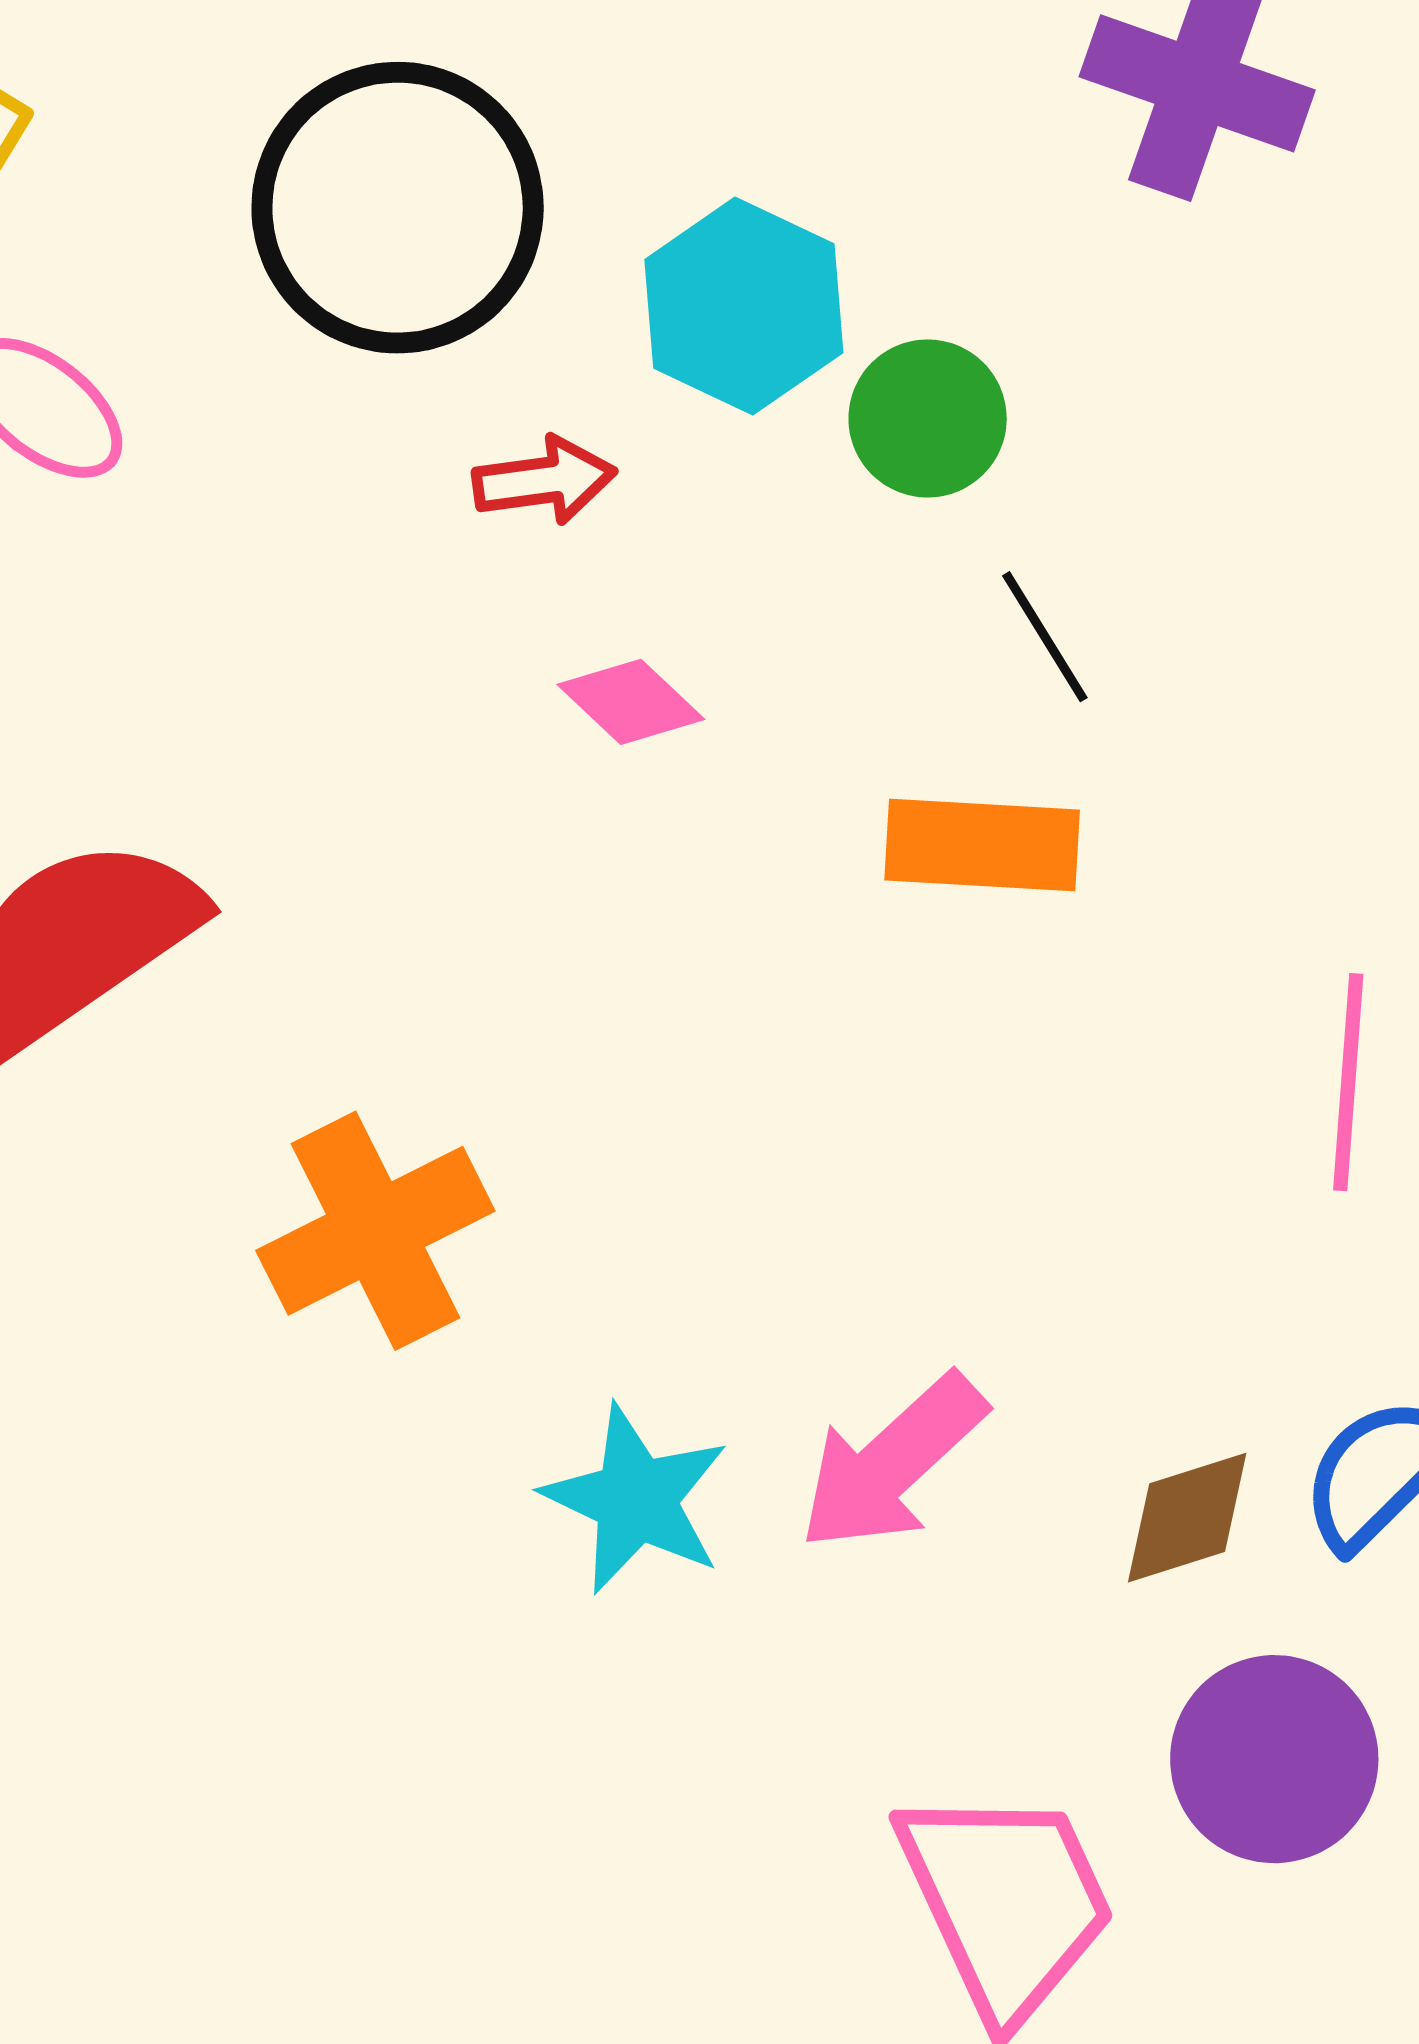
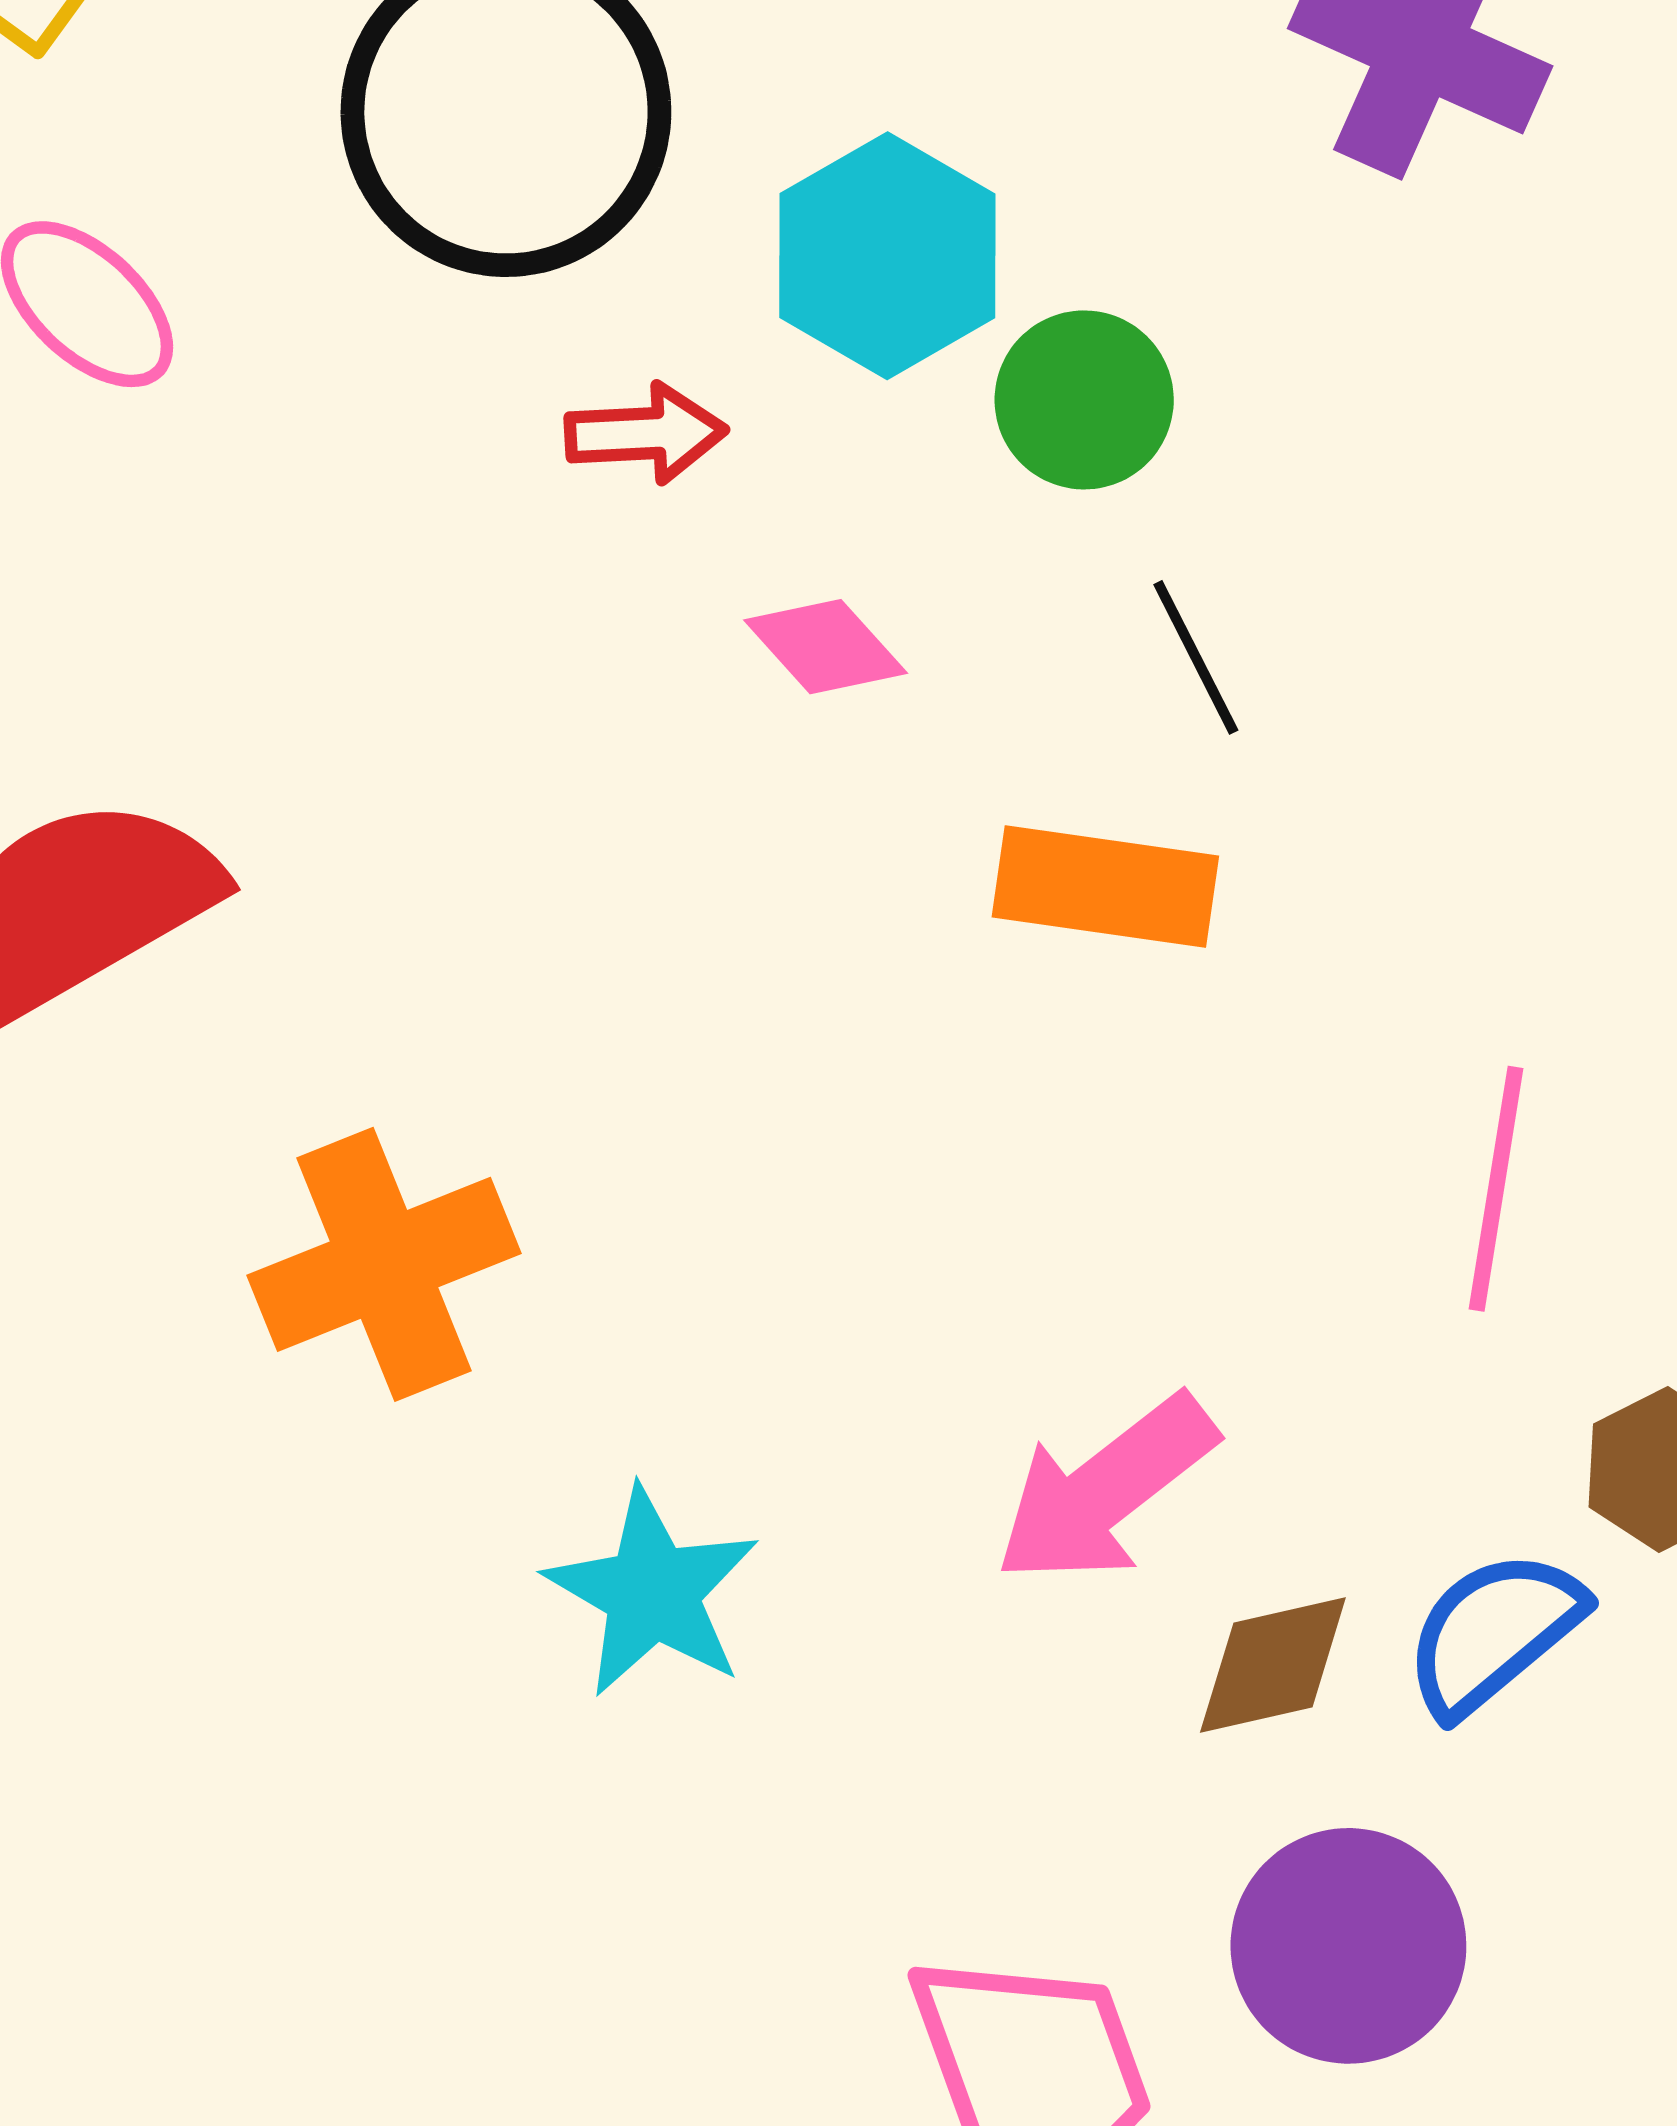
pink diamond: (631, 702) -> (826, 647), moved
pink arrow: (892, 1463) -> (1105, 1490), moved

